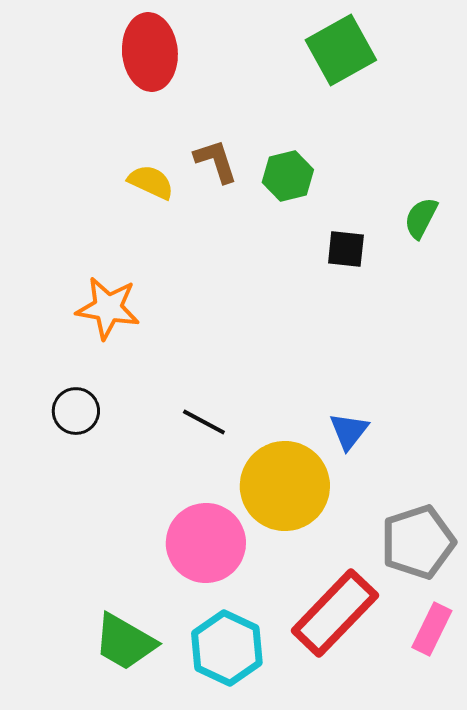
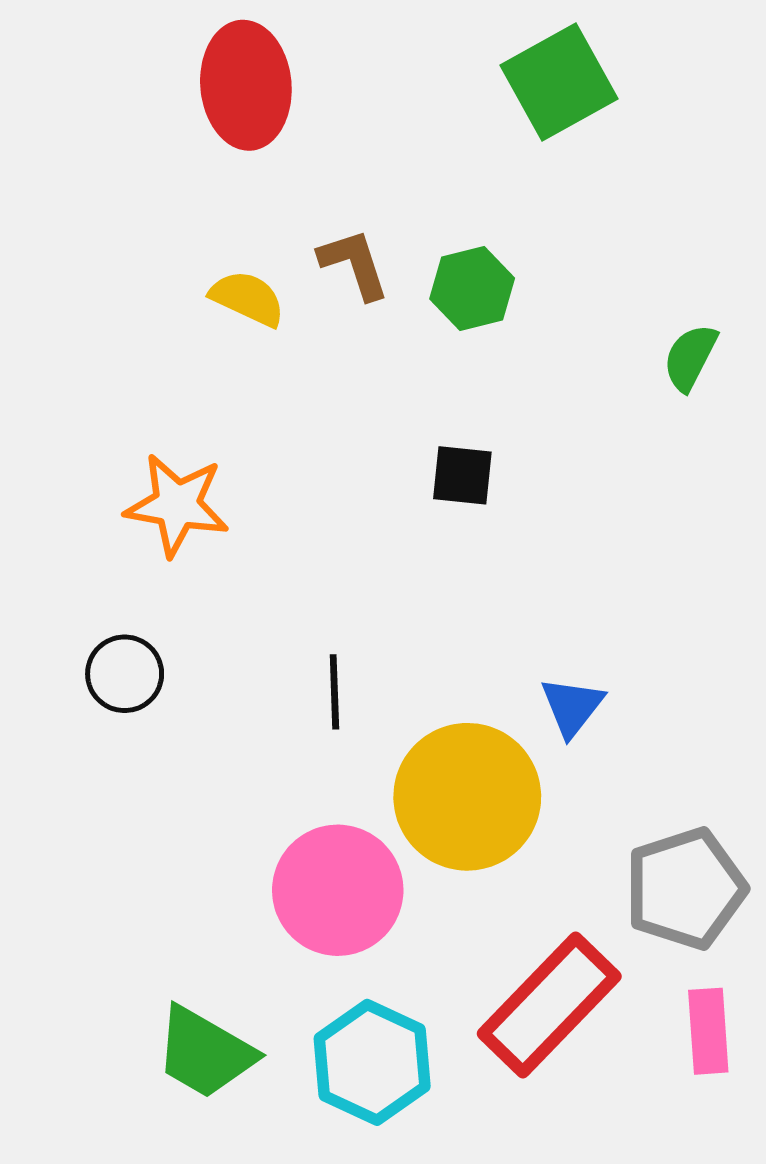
black square: (346, 249) -> (462, 475), moved
black line: (204, 422) -> (334, 692), turned 60
pink rectangle: (432, 629) -> (708, 1031), turned -30

